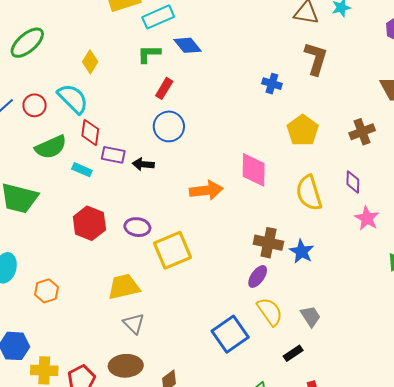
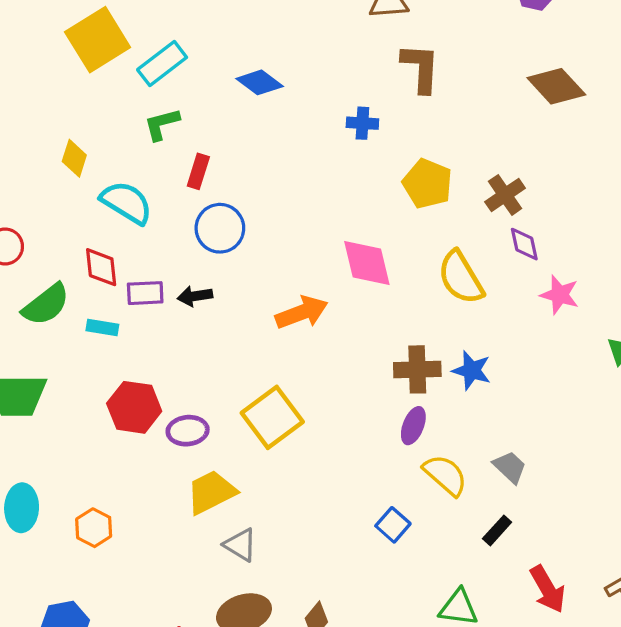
blue diamond: (187, 45) -> (260, 82), moved
cyan semicircle: (73, 99) -> (127, 202), moved
brown cross: (362, 132) -> (505, 195), moved
purple ellipse: (137, 227) -> (188, 431), moved
blue square: (230, 334) -> (393, 525), size x0.6

